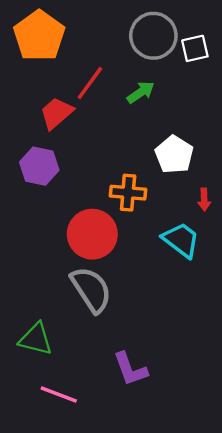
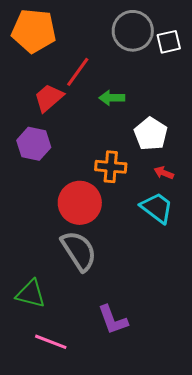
orange pentagon: (39, 36) -> (34, 31), turned -30
green arrow: (141, 92) -> (112, 98), moved, turned -145
red arrow: (204, 200) -> (164, 173), moved, turned 114

